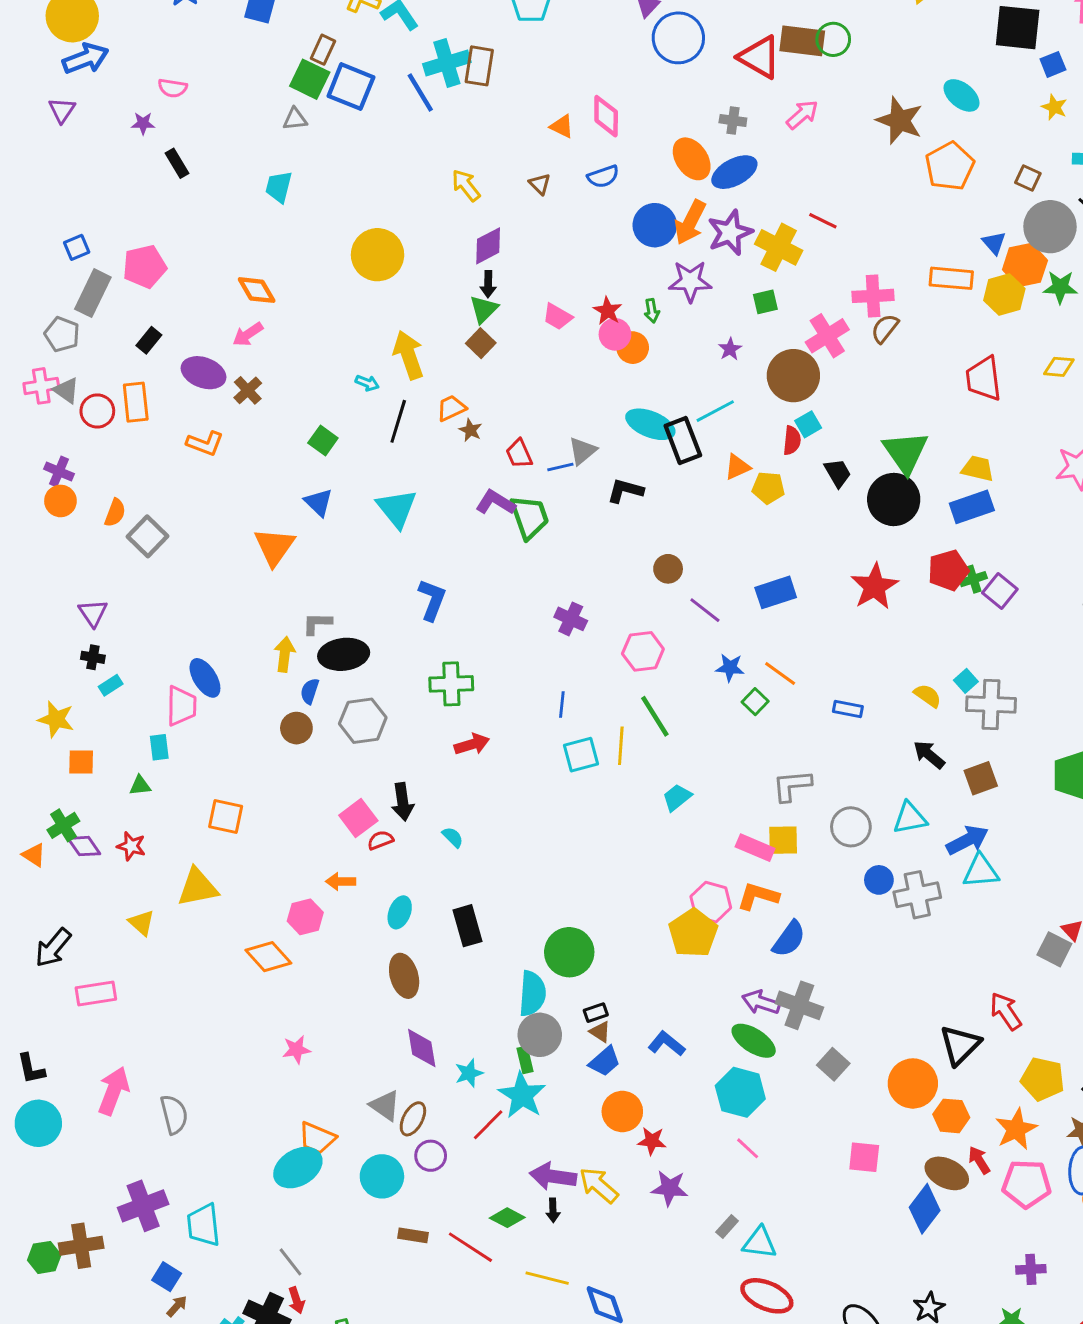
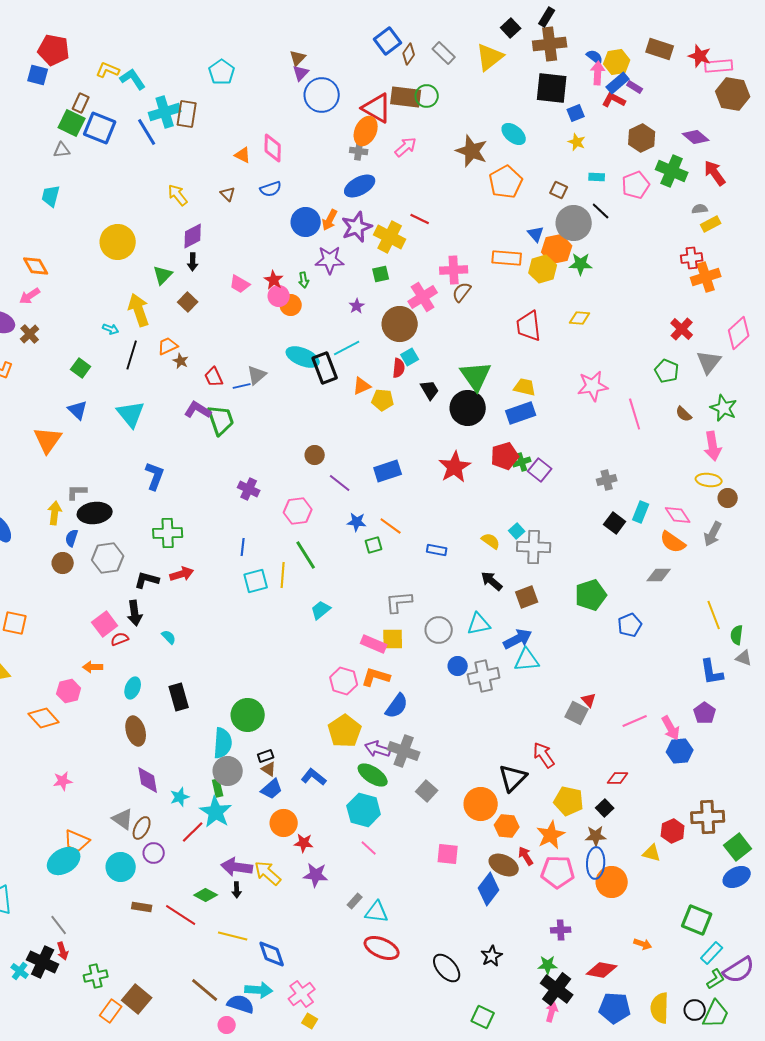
orange ellipse: (692, 159) -> (366, 131), moved, turned 60
orange arrow: (690, 222) -> (330, 220), size x0.7
green triangle: (484, 309) -> (163, 275), moved
black L-shape: (625, 491) -> (147, 580), moved
green square: (755, 702) -> (374, 545), turned 30
yellow pentagon: (693, 933) -> (345, 731), moved

